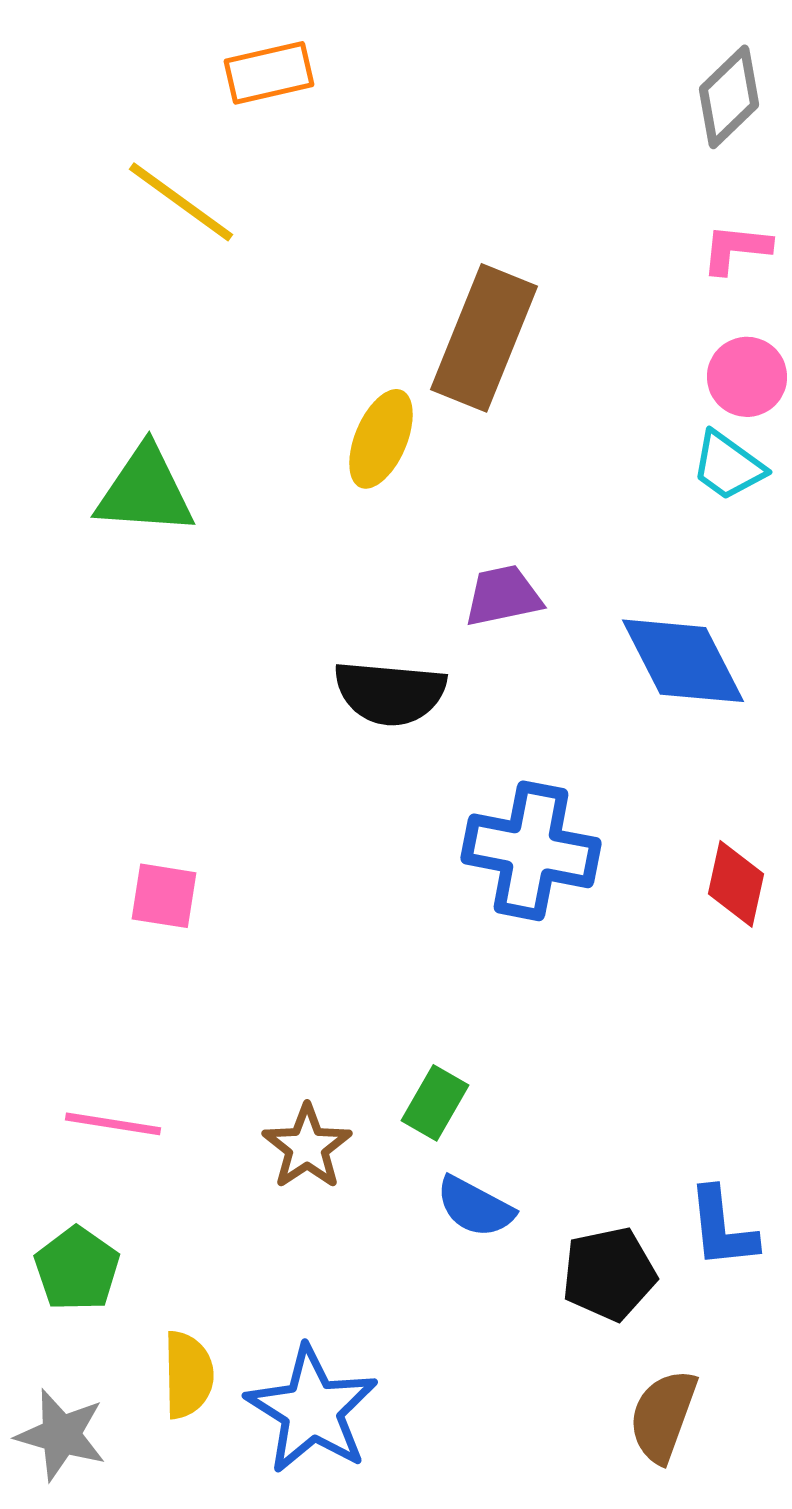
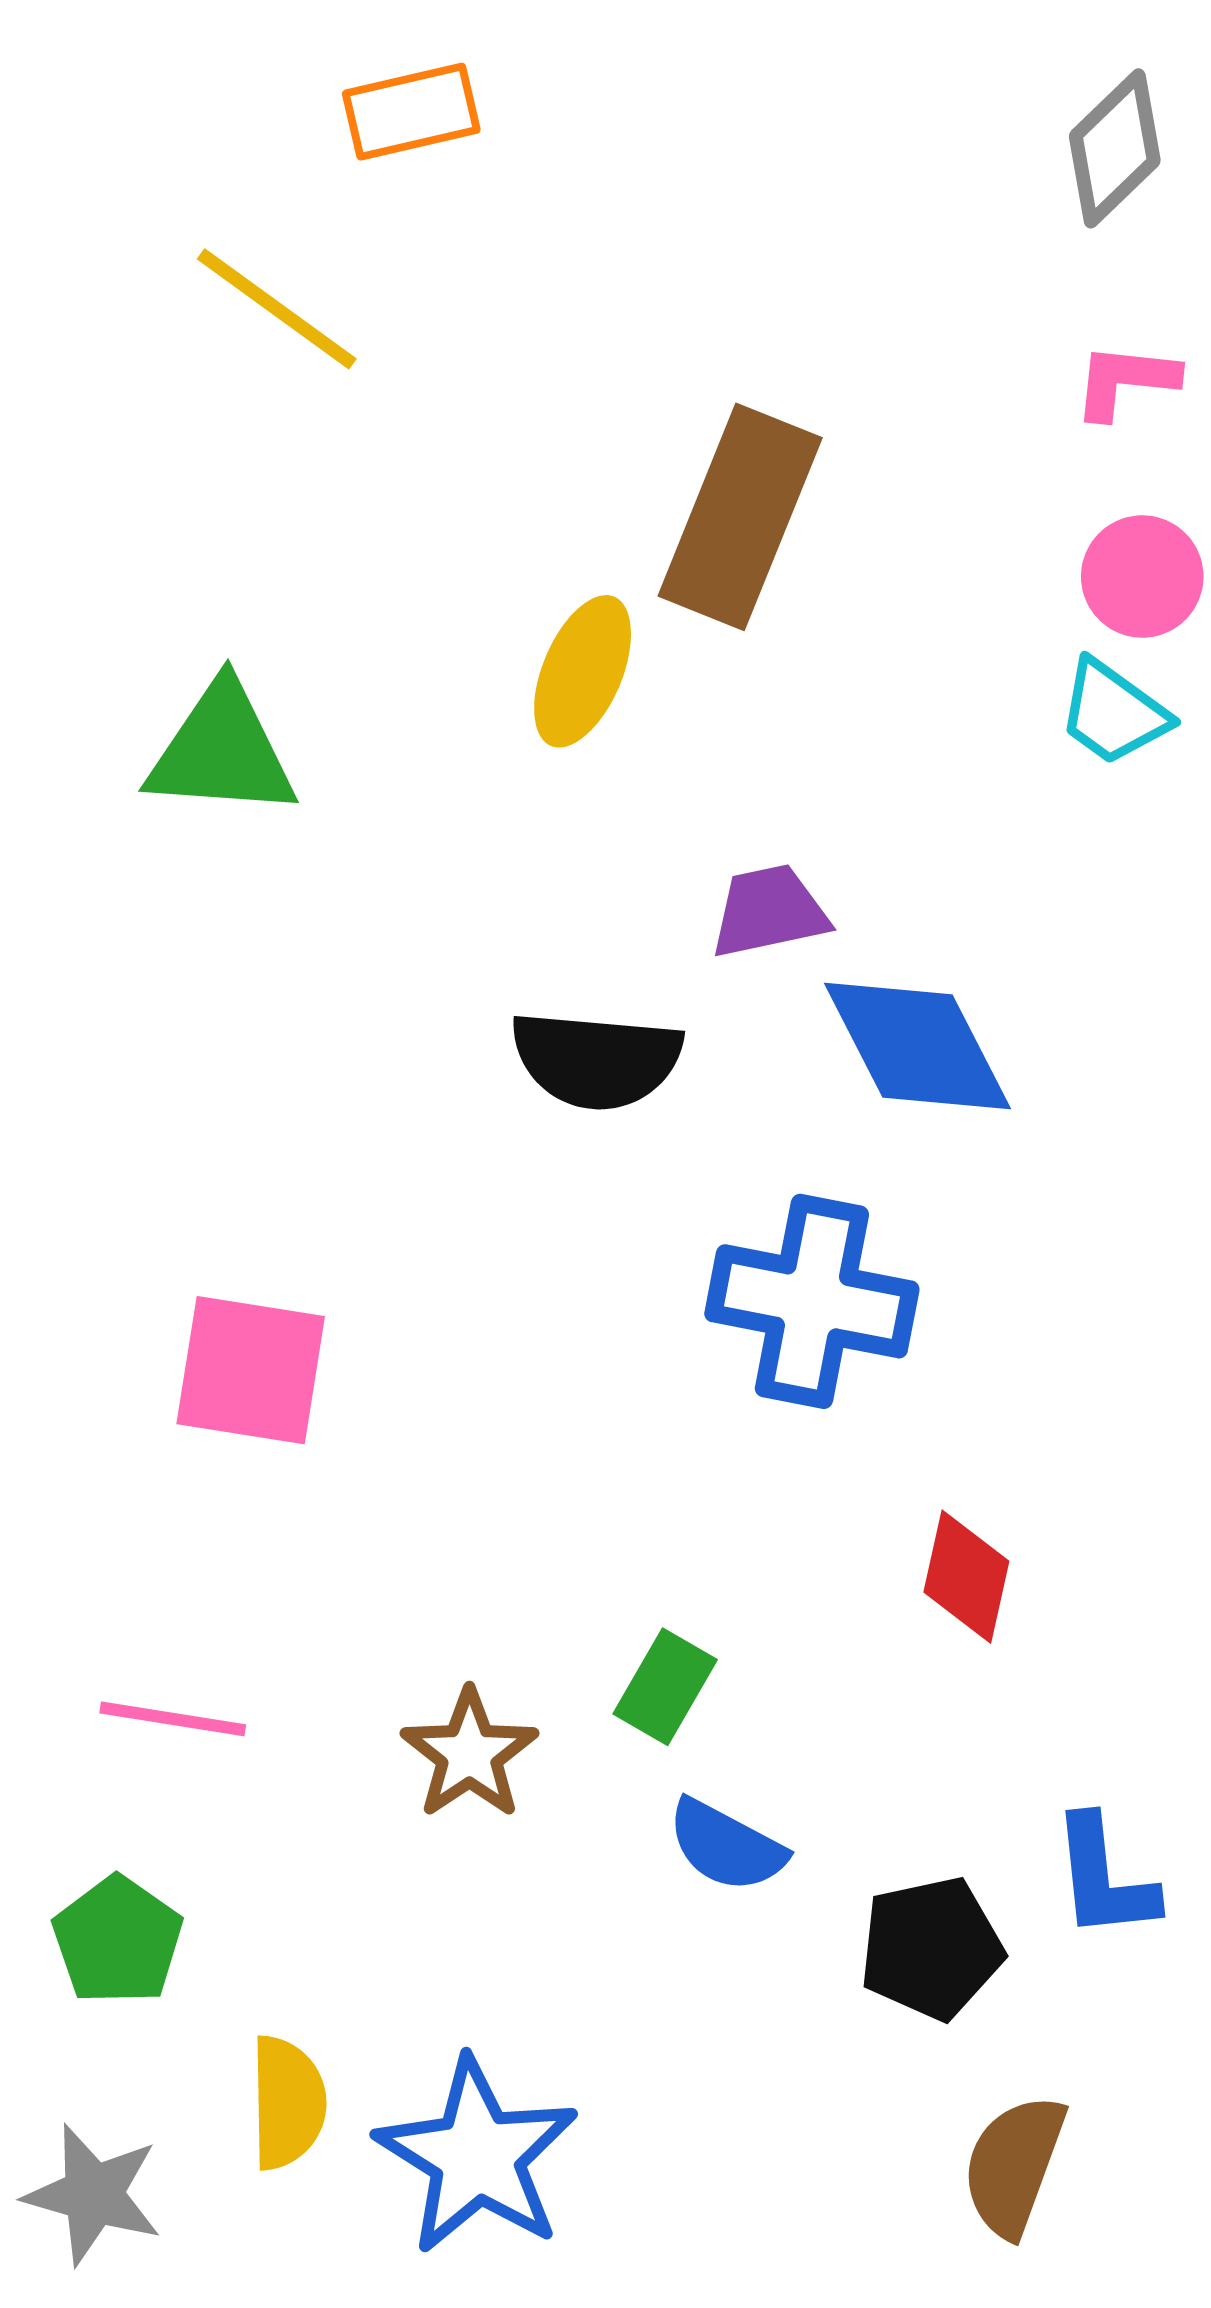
blue diamond: (683, 661) -> (917, 1046), moved
red diamond: (736, 884) -> (966, 1577), moved
pink square: (164, 896) -> (251, 1370), size x1.5

